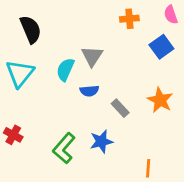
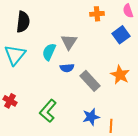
black semicircle: (31, 29) -> (23, 22), turned 30
gray rectangle: (120, 108) -> (90, 81), size x1.5
blue star: (101, 142) -> (91, 117), moved

